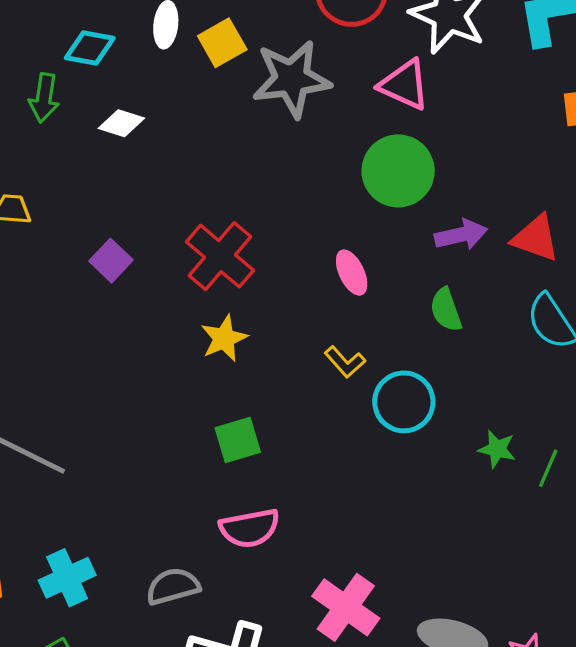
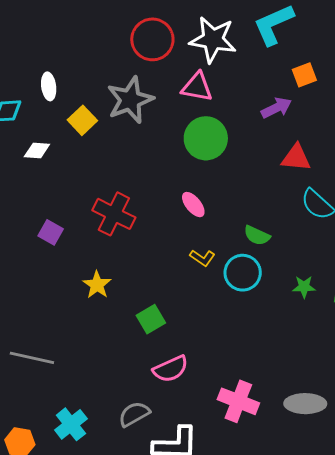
yellow square: (222, 43) -> (82, 120), moved
purple arrow: (461, 235) -> (276, 108), moved
green semicircle: (446, 310) -> (257, 235), moved, turned -32
yellow star: (224, 338) -> (97, 285), moved

